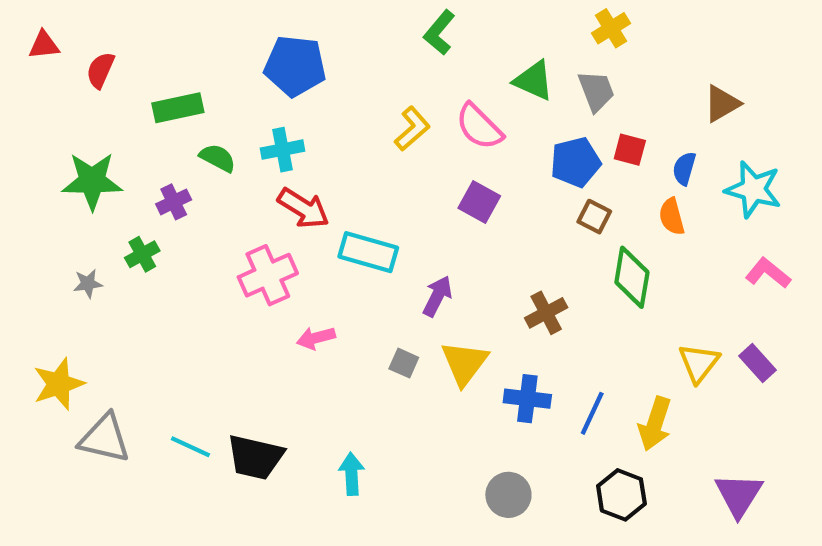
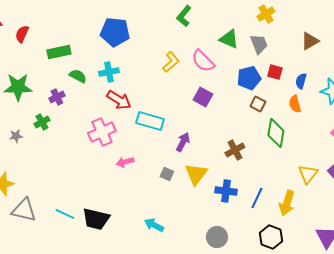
brown triangle: (722, 104) -> (310, 41), moved
cyan arrow: (352, 474) -> (154, 225), moved, turned -60

